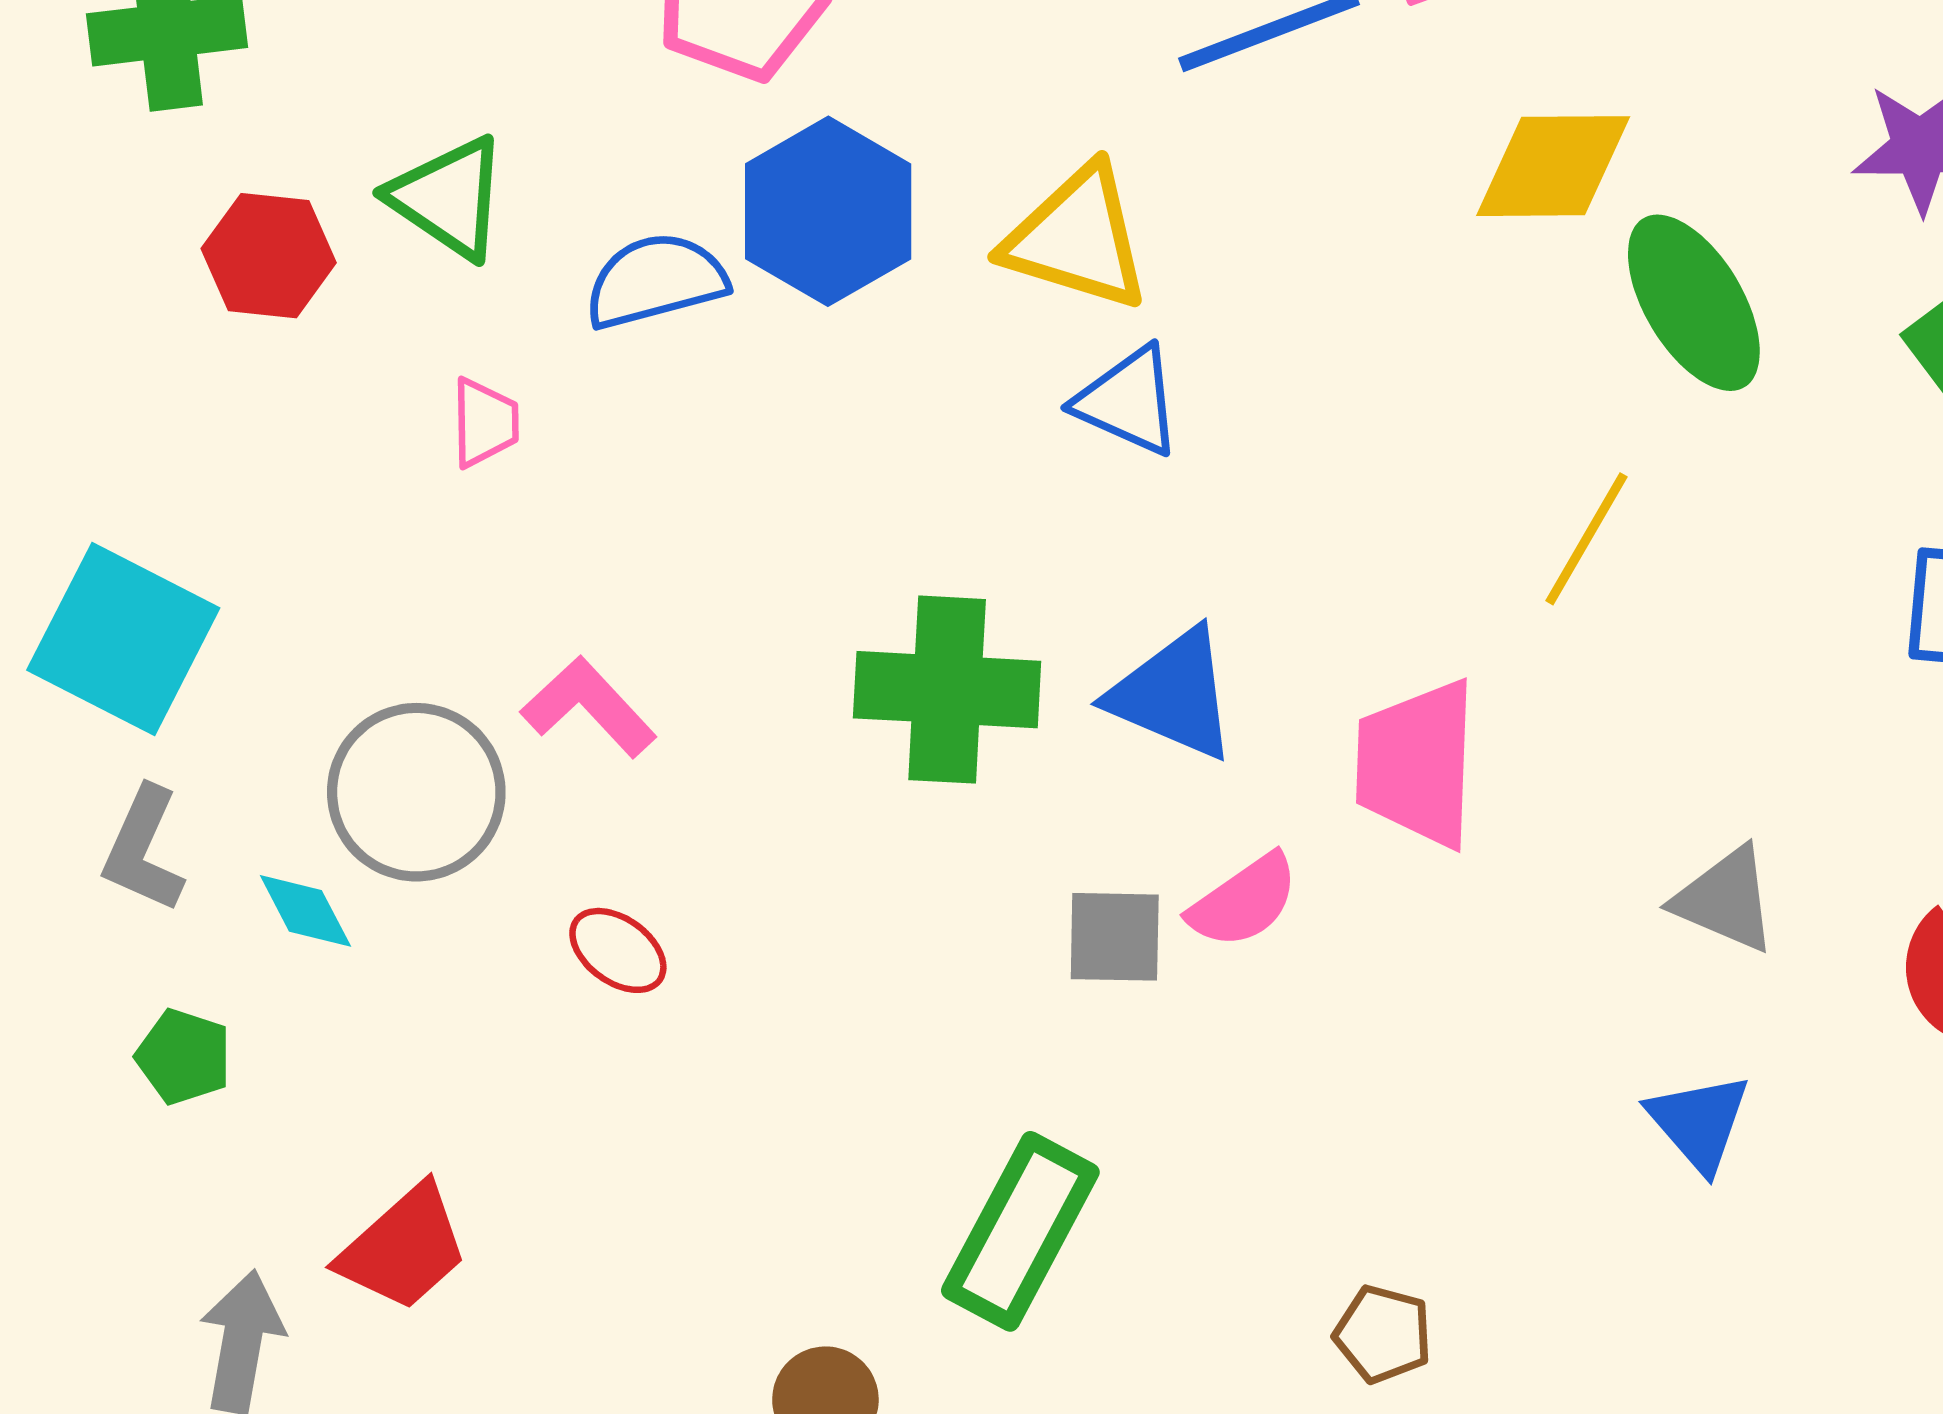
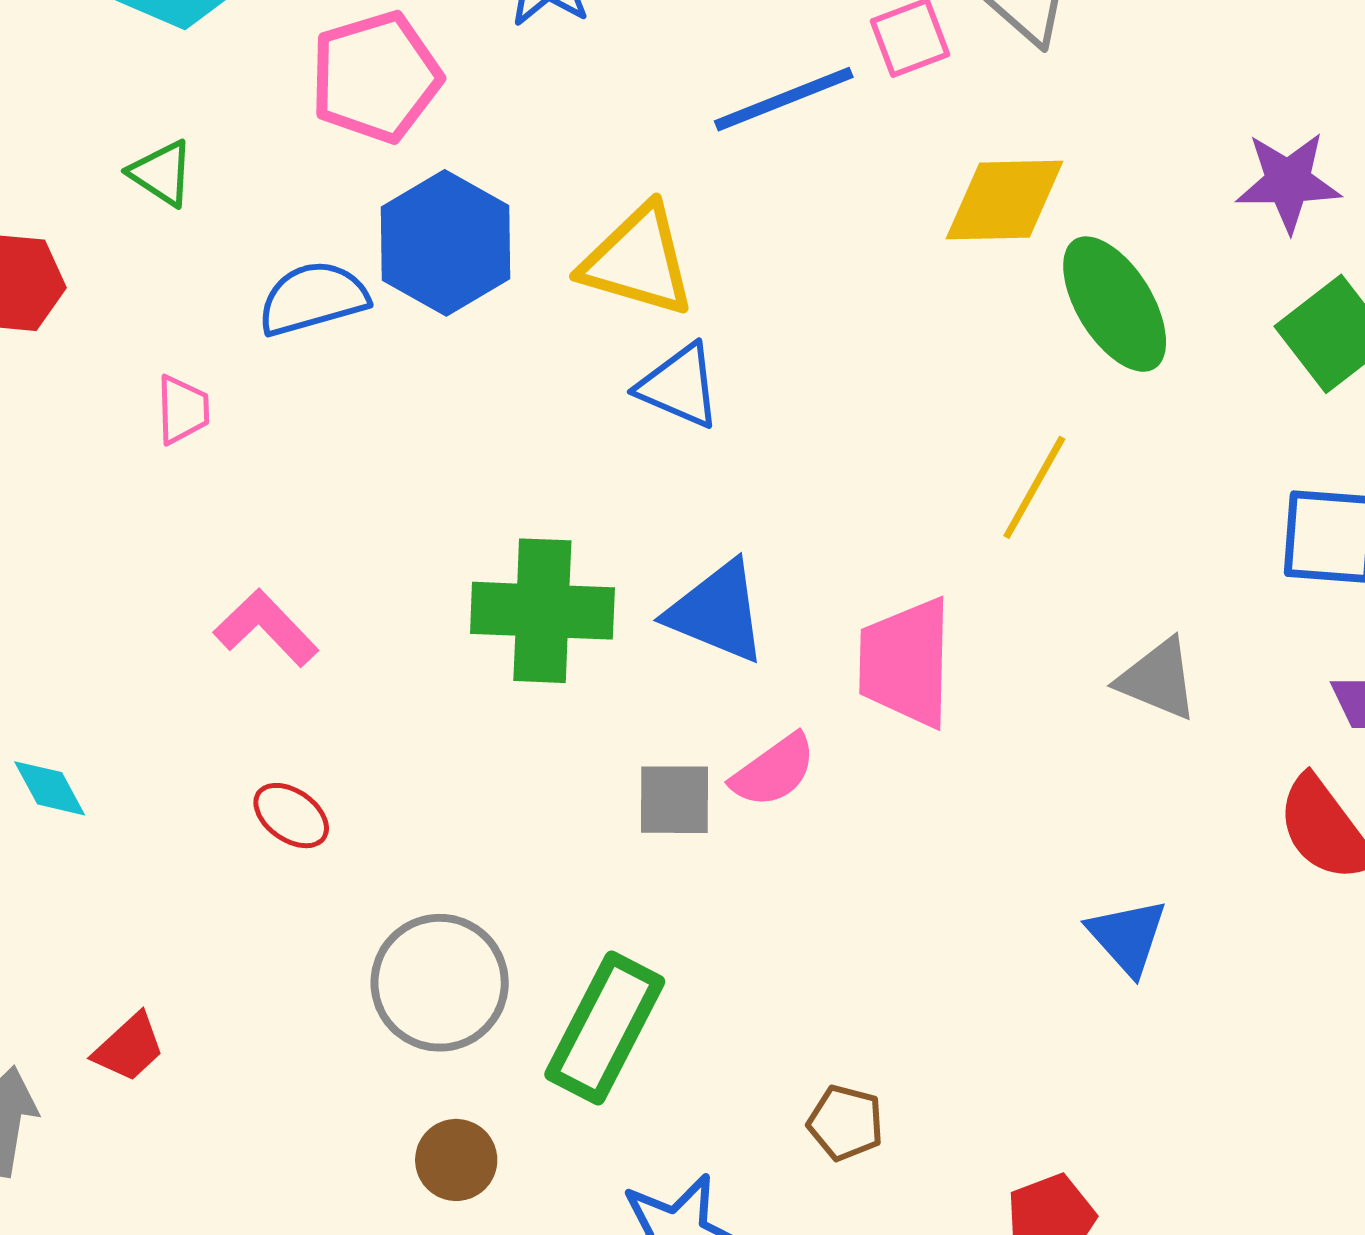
green triangle: (449, 198) -> (162, 173), moved, size x0.7
gray circle: (416, 792) -> (440, 983), moved
gray triangle: (1726, 900) -> (1158, 679), moved
red trapezoid: (404, 1248) -> (129, 1048), size x0.7
brown pentagon: (1383, 1334) -> (846, 1123), moved

